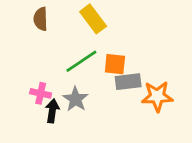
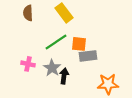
orange star: (157, 96) -> (108, 84), moved
black arrow: (52, 111) -> (64, 76), moved

